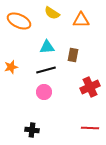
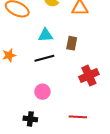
pink circle: (44, 92) -> (42, 92), moved
red line: (90, 128) -> (78, 117), moved

